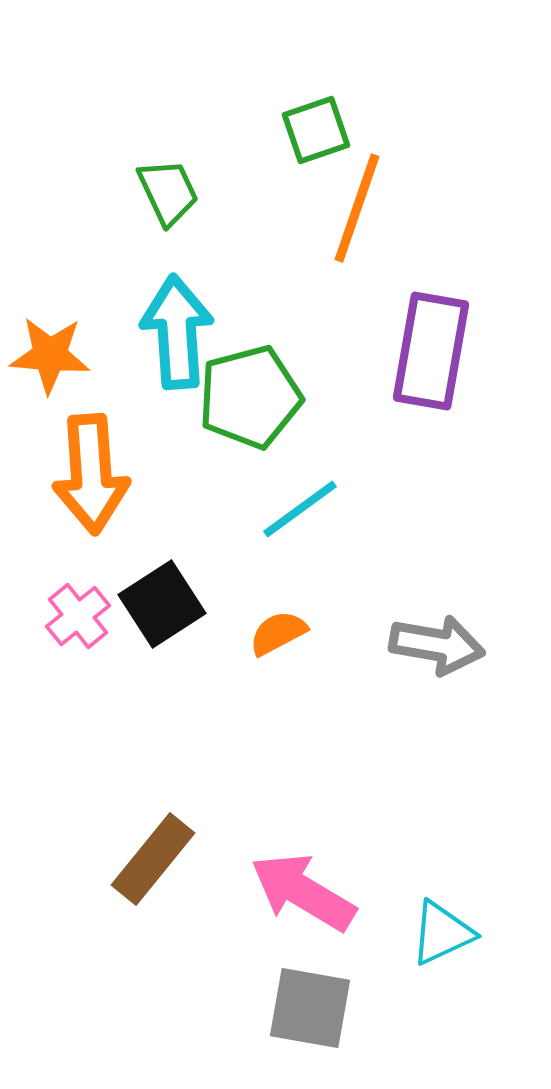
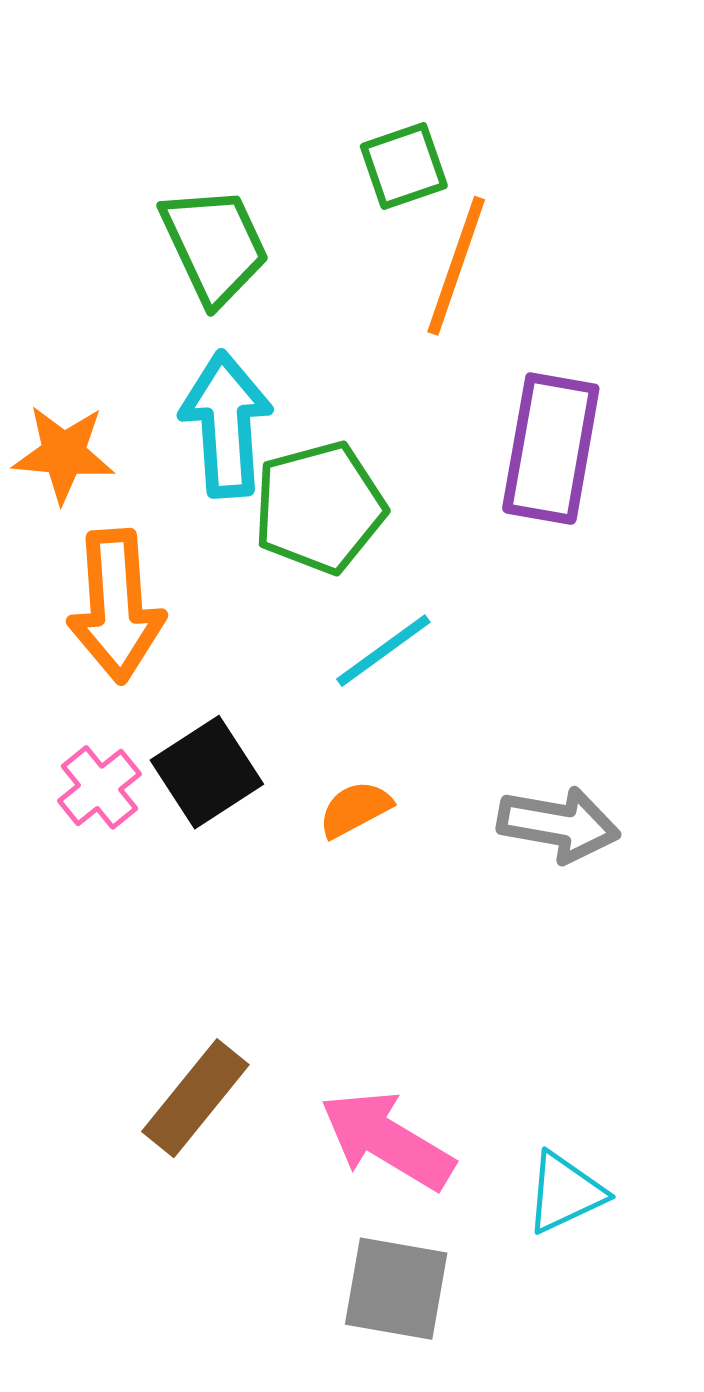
green trapezoid: (168, 192) -> (215, 245), size x1.4

